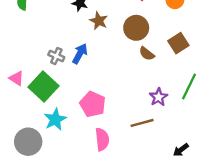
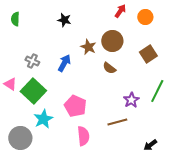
brown star: (99, 21) -> (88, 47), moved
brown semicircle: (147, 54) -> (109, 68), moved
gray cross: (56, 56) -> (32, 61), moved

